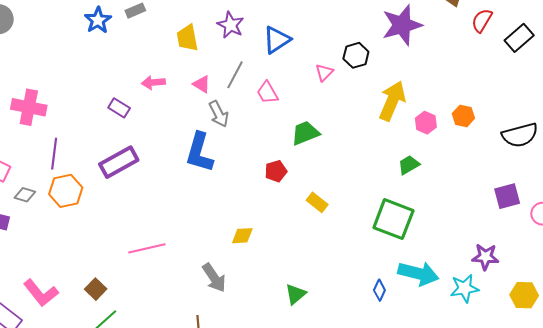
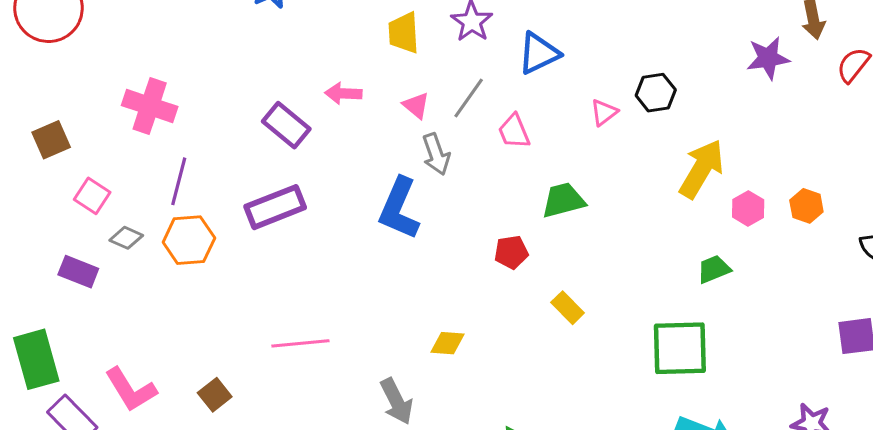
purple star: (402, 25) -> (768, 58), moved, size x0.7
purple rectangle: (119, 108) -> (286, 125), size x1.4
green square: (393, 219) -> (680, 348), turned -30

